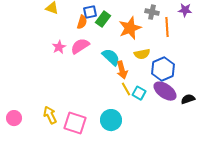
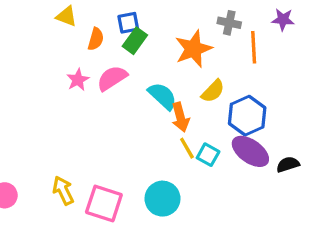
green rectangle: (103, 19) -> (135, 41), moved
orange semicircle: (82, 22) -> (96, 39), moved
yellow semicircle: (142, 54) -> (213, 91), turned -35

